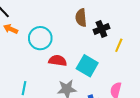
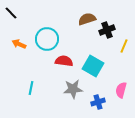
brown semicircle: (81, 18) -> (87, 19), turned 78
orange arrow: (11, 29) -> (19, 44), moved

